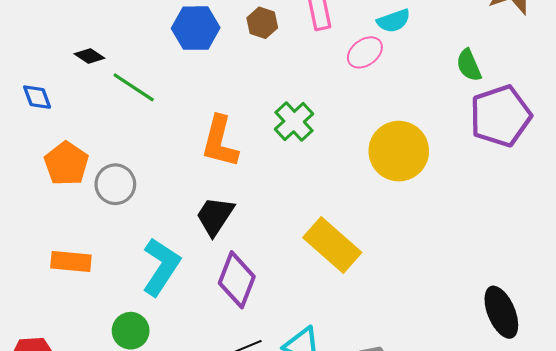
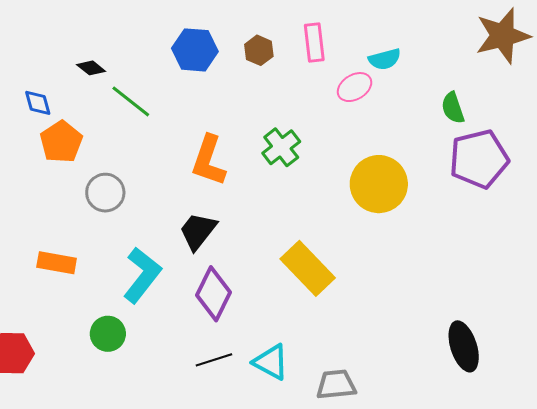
orange pentagon: (66, 164) -> (61, 142), moved

